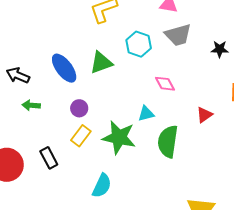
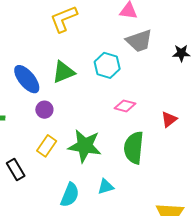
cyan hexagon: (139, 44) -> (107, 65), moved
pink diamond: (165, 84) -> (125, 106), moved, turned -45
purple circle: (79, 108) -> (44, 110), moved
cyan triangle: (146, 114) -> (106, 187), moved

